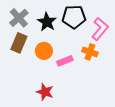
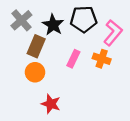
brown rectangle: (19, 43) -> (36, 46), moved
orange circle: (44, 51) -> (35, 72), moved
pink rectangle: (65, 61) -> (73, 59), moved, turned -42

